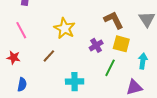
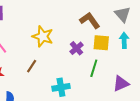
cyan arrow: (143, 61) -> (124, 40), moved

